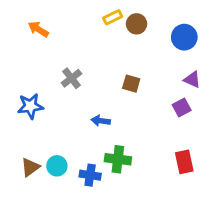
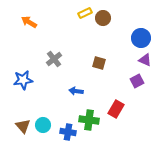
blue circle: (184, 37) -> (141, 38), moved
red rectangle: (184, 162) -> (116, 109), moved, turned 42
brown triangle: (30, 167) -> (23, 126), turned -35

